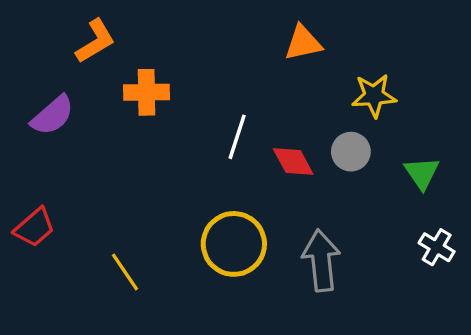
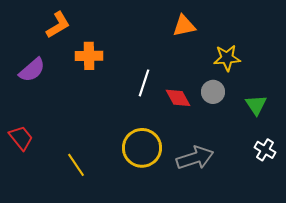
red trapezoid: (34, 227) -> (21, 138), turned -88
gray arrow: (321, 260) -> (195, 158), turned 78

